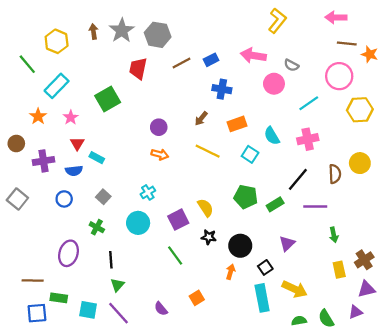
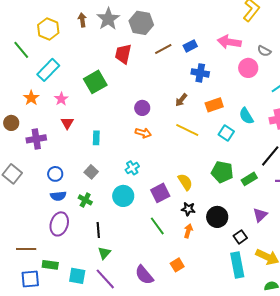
cyan rectangle: (97, 158) -> (96, 138), moved, turned 64
blue semicircle: (74, 171) -> (58, 196), moved
orange arrow: (230, 272) -> (188, 231), moved
purple semicircle: (161, 309) -> (144, 275), size x1.5

